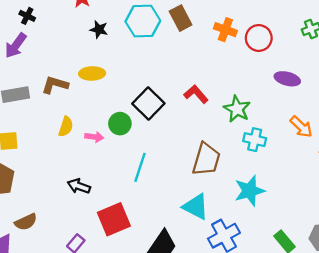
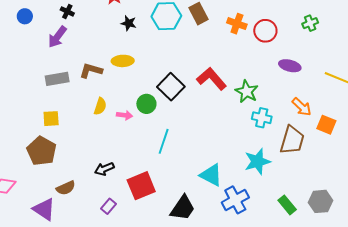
red L-shape: (196, 94) -> (212, 79), size x1.4
brown trapezoid: (206, 159) -> (292, 140), moved
black arrow: (79, 186) -> (104, 169), moved, turned -42

